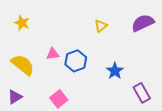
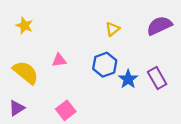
blue hexagon: (76, 61) -> (105, 65), moved
purple rectangle: (142, 93) -> (157, 78), moved

